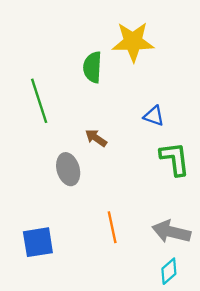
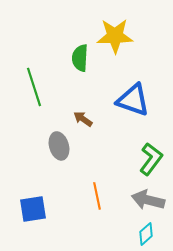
blue triangle: (154, 116) -> (133, 100), size x1.8
green L-shape: (175, 159) -> (151, 159), moved, turned 44

